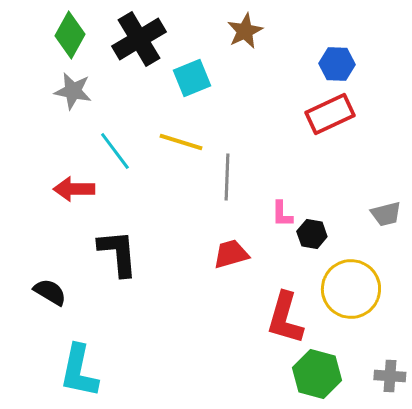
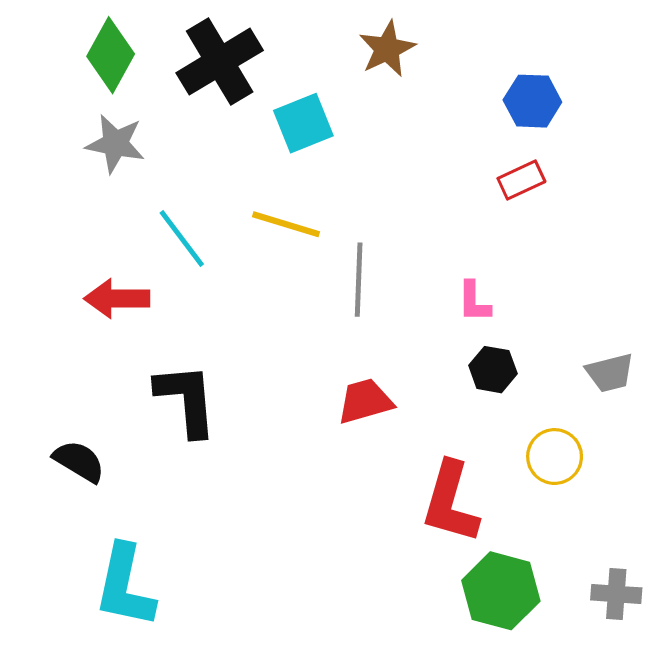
red rectangle: (330, 114) -> (521, 180), size x0.6
pink L-shape: (282, 214) -> (474, 302), moved
gray trapezoid: (386, 214) -> (610, 373), moved
yellow circle: (351, 289) -> (555, 457), size x0.6

